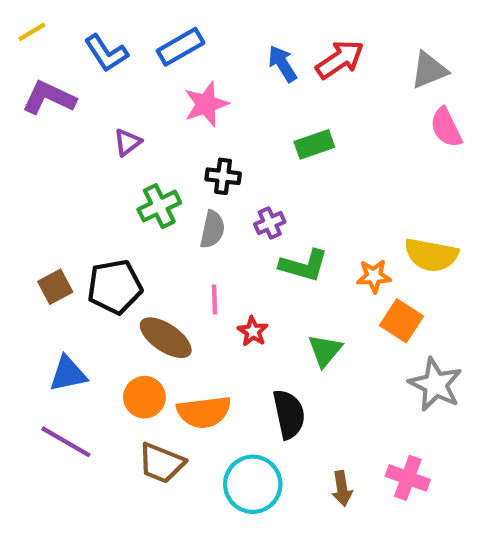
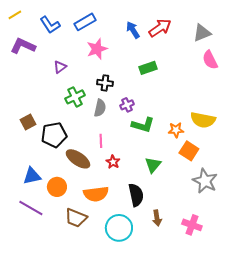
brown square: (55, 287) -> (28, 122), moved
red star: (253, 331) -> (113, 162), moved
orange circle: (144, 397) -> (57, 187), moved
brown arrow: (342, 489) -> (157, 218), moved

